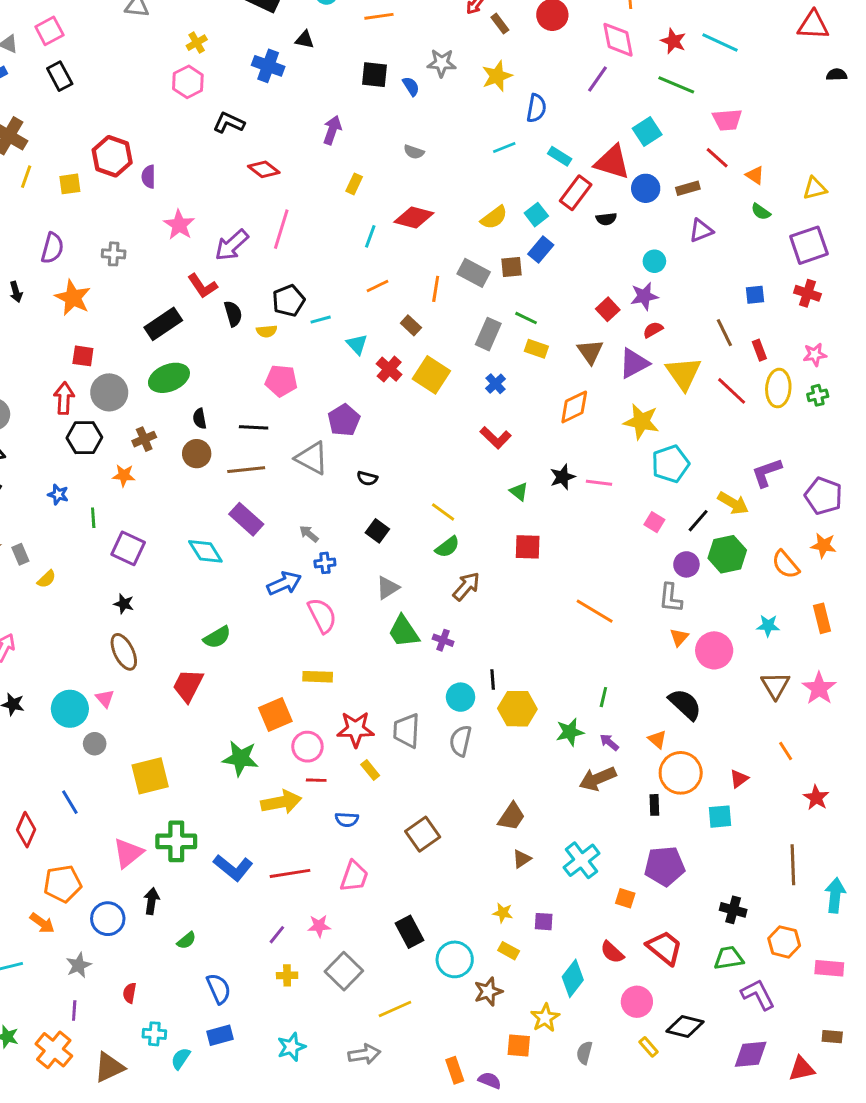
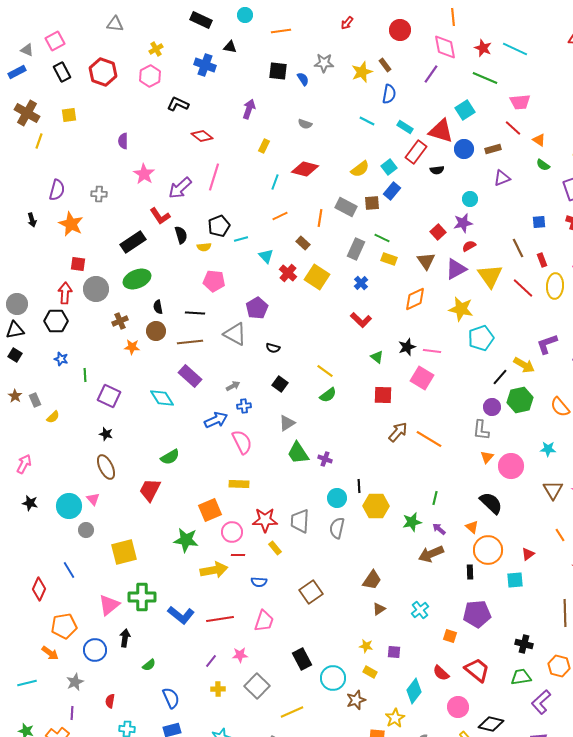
brown rectangle: (500, 24) -> (385, 65), moved
cyan line: (504, 148) -> (367, 121), turned 49
red hexagon: (112, 156) -> (103, 72), moved
yellow square: (70, 184) -> (69, 115), moved
black hexagon: (84, 438) -> (56, 321), moved
orange star: (124, 475) -> (132, 347), moved
pink square: (654, 522) -> (422, 378), moved, size x1.6
gray arrow: (309, 534) -> (233, 386), turned 112
brown arrow: (466, 586) -> (398, 432), moved
cyan cross: (582, 860) -> (420, 610), size x0.7
purple L-shape: (758, 994) -> (541, 702), turned -105

